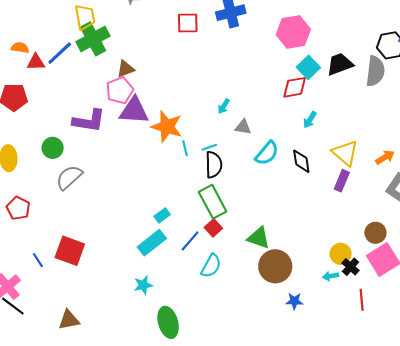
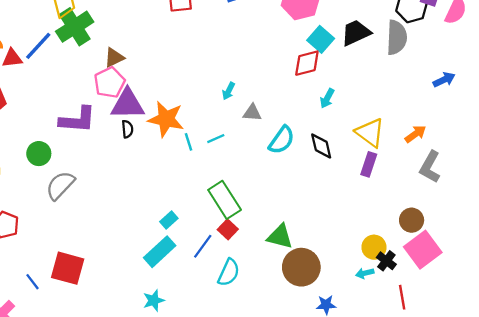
black semicircle: (214, 165) -> (127, 129), moved, size x0.6

